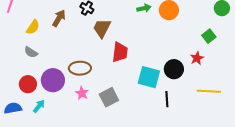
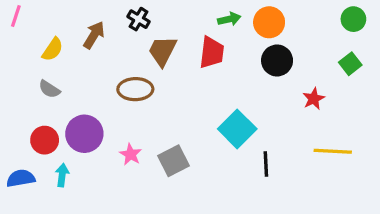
green square: (209, 36) -> (350, 64), moved
red trapezoid: (120, 52) -> (212, 53), moved
brown ellipse: (80, 68) -> (135, 89), moved
black circle: (174, 69) -> (277, 60), moved
cyan square: (149, 77) -> (237, 129), turned 30
cyan arrow: (39, 106) -> (62, 175), turned -32

